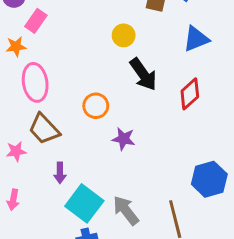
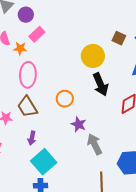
yellow circle: (124, 35) -> (93, 56), size x1.5
gray arrow: (126, 210) -> (95, 144), moved

